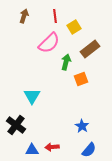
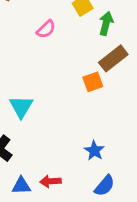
pink semicircle: (49, 43) -> (46, 29), size x0.6
brown rectangle: (90, 49) -> (113, 58), moved
green arrow: (66, 62) -> (106, 23), moved

